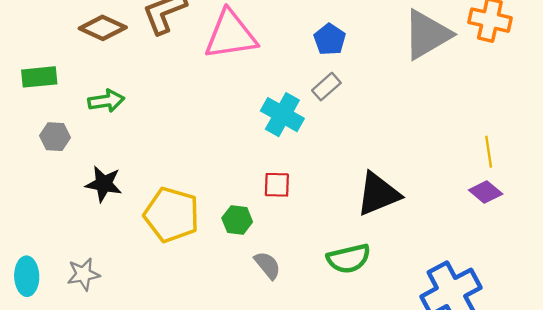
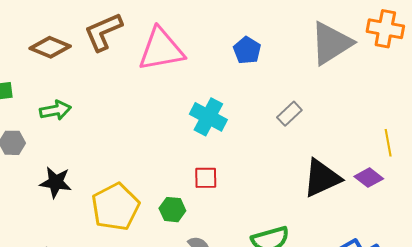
gray rectangle: (326, 87) -> (289, 114), moved
purple diamond: (486, 192) -> (369, 178), moved
black triangle: (378, 194) -> (322, 178), moved
yellow pentagon: (172, 215) -> (115, 207), turned 30

